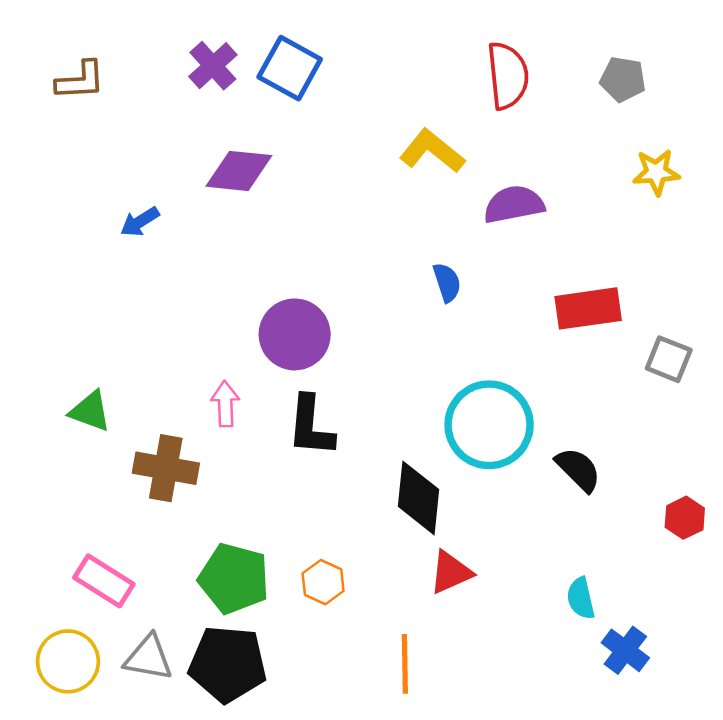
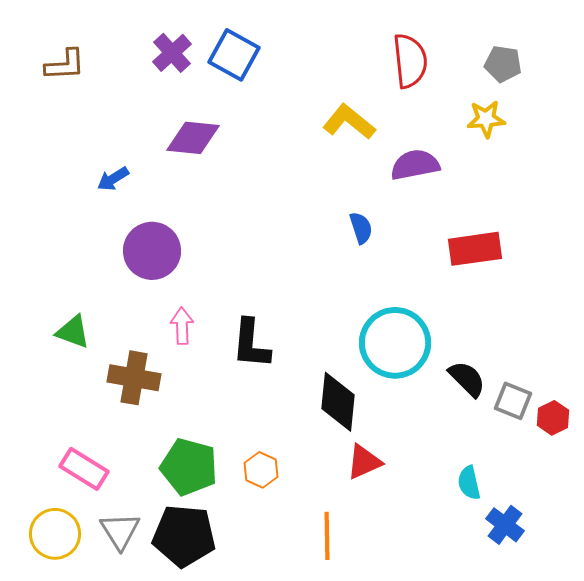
yellow star: (656, 172) -> (486, 119), moved
purple circle: (295, 334) -> (152, 251), moved
gray square: (669, 359) -> (513, 401), moved
gray triangle: (148, 658) -> (120, 531), turned 48

